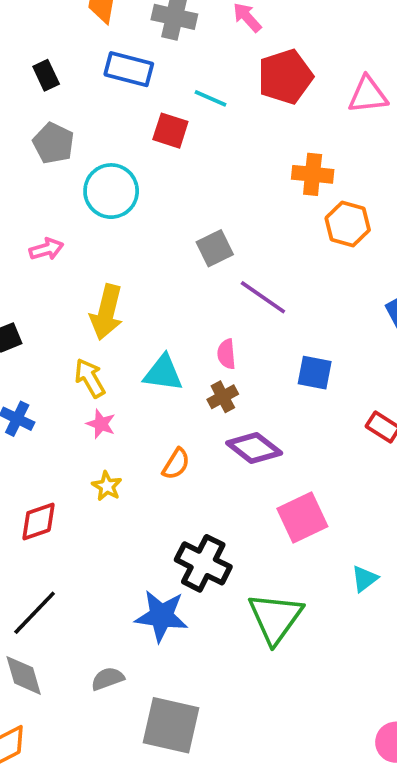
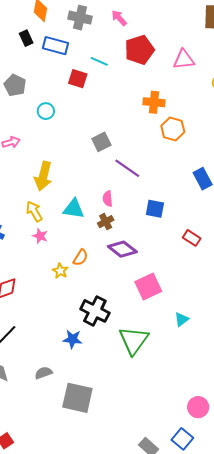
black rectangle: (46, 75) -> (26, 38), moved
cyan circle: (111, 191) -> (46, 111), size x0.6
yellow star: (107, 486) -> (60, 271), moved
blue star: (161, 616) -> (72, 339), size x0.7

